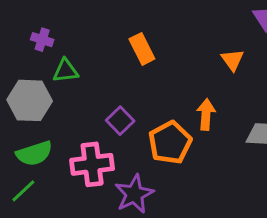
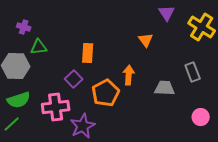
orange rectangle: (142, 49) -> (88, 53), moved, turned 30

